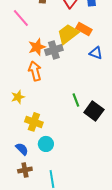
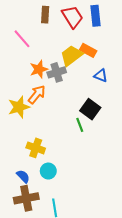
orange arrow: (35, 71) -> (37, 94), turned 54
yellow star: (18, 97) -> (19, 107), moved, size x1.5
black square: (94, 111) -> (90, 109), moved
brown cross: (25, 170) -> (26, 198), size x1.6

